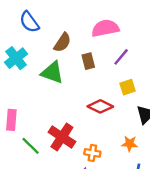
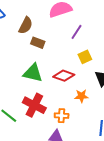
brown rectangle: (88, 61) -> (38, 43), moved, turned -48
green triangle: (52, 73) -> (33, 73), moved
orange star: (130, 144) -> (81, 96), moved

